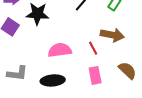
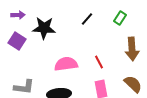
brown arrow: (112, 35) -> (132, 49), moved, turned 75

